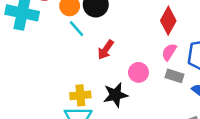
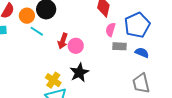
pink circle: (139, 72) -> (76, 46), moved
yellow cross: (80, 95) -> (53, 80), turned -35

